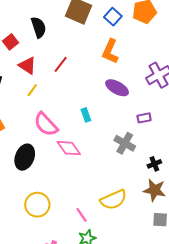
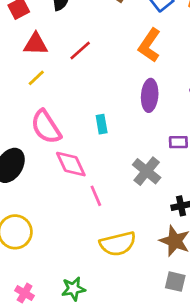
red triangle: (27, 66) -> (36, 44), turned -42
purple ellipse: (117, 88) -> (150, 95), turned 55
pink line: (81, 215) -> (96, 196), moved

